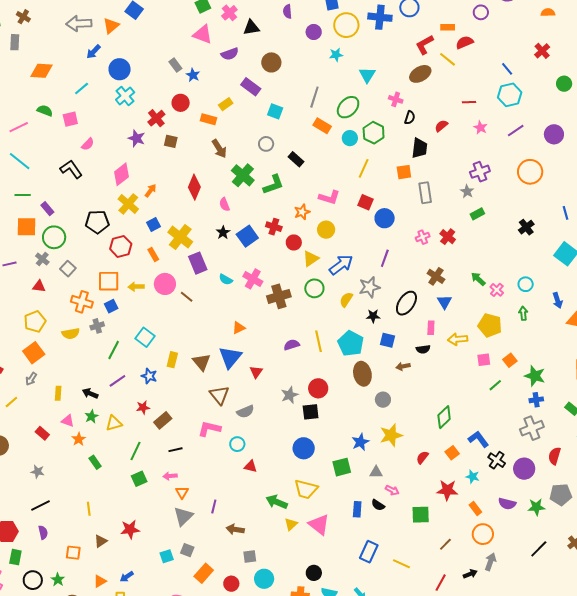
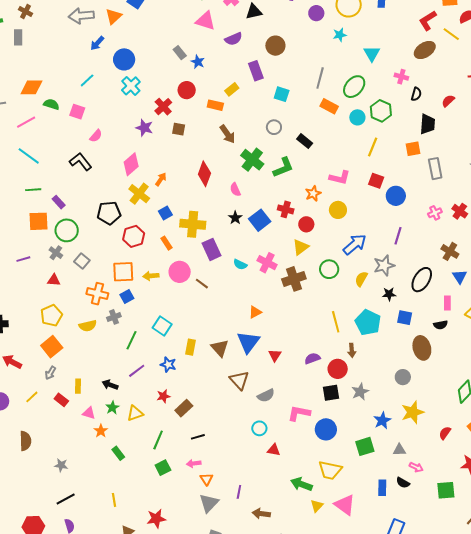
orange diamond: (41, 71) -> (31, 87), moved
purple rectangle: (251, 87) -> (256, 71), turned 36
pink square: (70, 119) -> (77, 112), turned 35
yellow cross: (180, 237) -> (193, 224), turned -30
yellow triangle: (311, 259) -> (301, 247), moved
purple semicircle: (292, 345) -> (312, 358), moved
brown arrow: (403, 366) -> (352, 350), moved, turned -80
brown ellipse: (362, 374) -> (422, 348), moved
gray star: (290, 395) -> (360, 392), moved
pink L-shape: (209, 429) -> (299, 413), moved
red rectangle: (42, 433) -> (61, 400), moved

